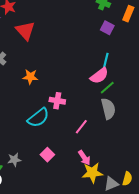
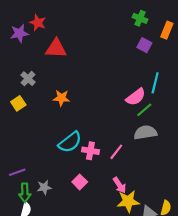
red triangle: (25, 31) -> (56, 48), turned -45
cyan line: (105, 63) -> (155, 83), moved
pink cross: (57, 101) -> (90, 151), moved
gray semicircle: (108, 109) -> (145, 132), turned -85

